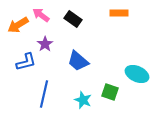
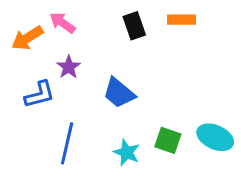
black rectangle: (73, 19) -> (134, 26), moved, turned 36
cyan ellipse: (137, 74) -> (215, 137), moved

